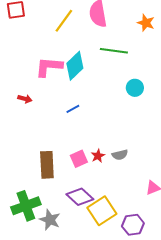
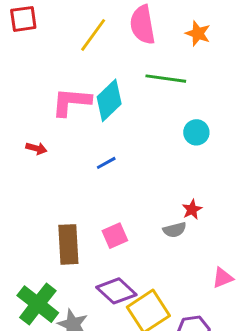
orange star: (146, 23) -> (198, 33), moved
red star: (98, 156) -> (192, 209), moved
green cross: (26, 206) -> (38, 304), turned -32

